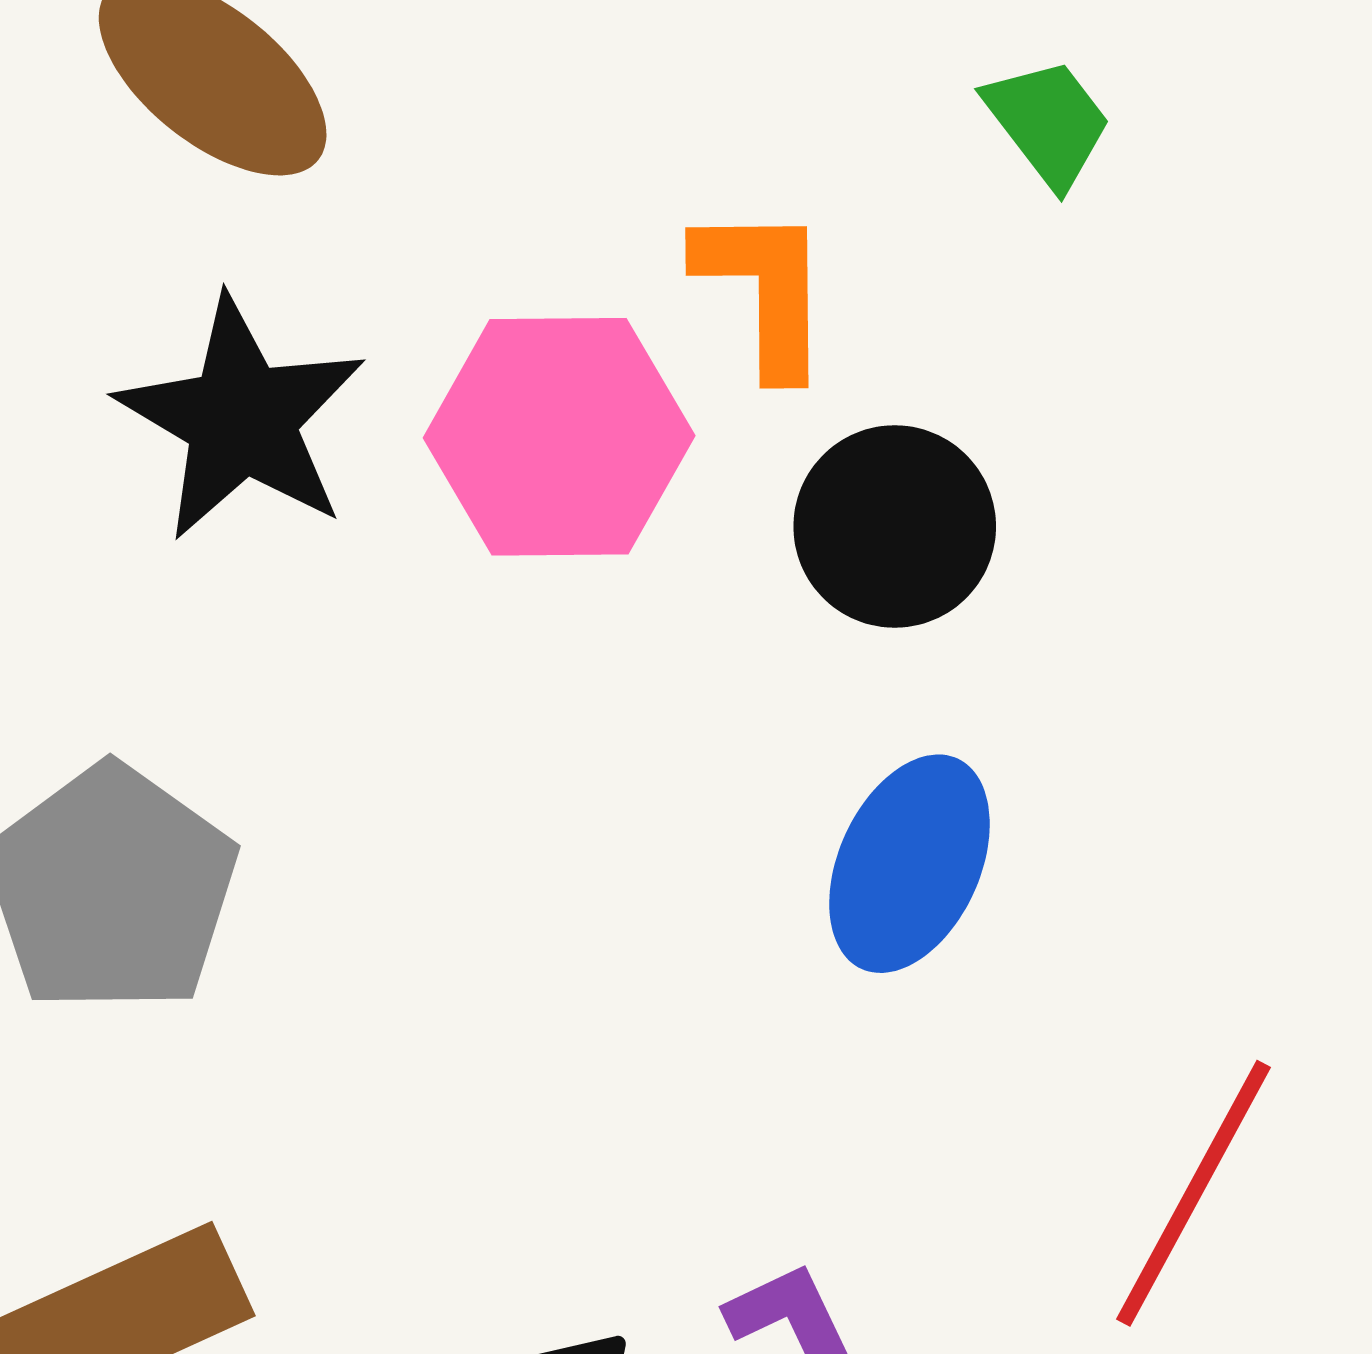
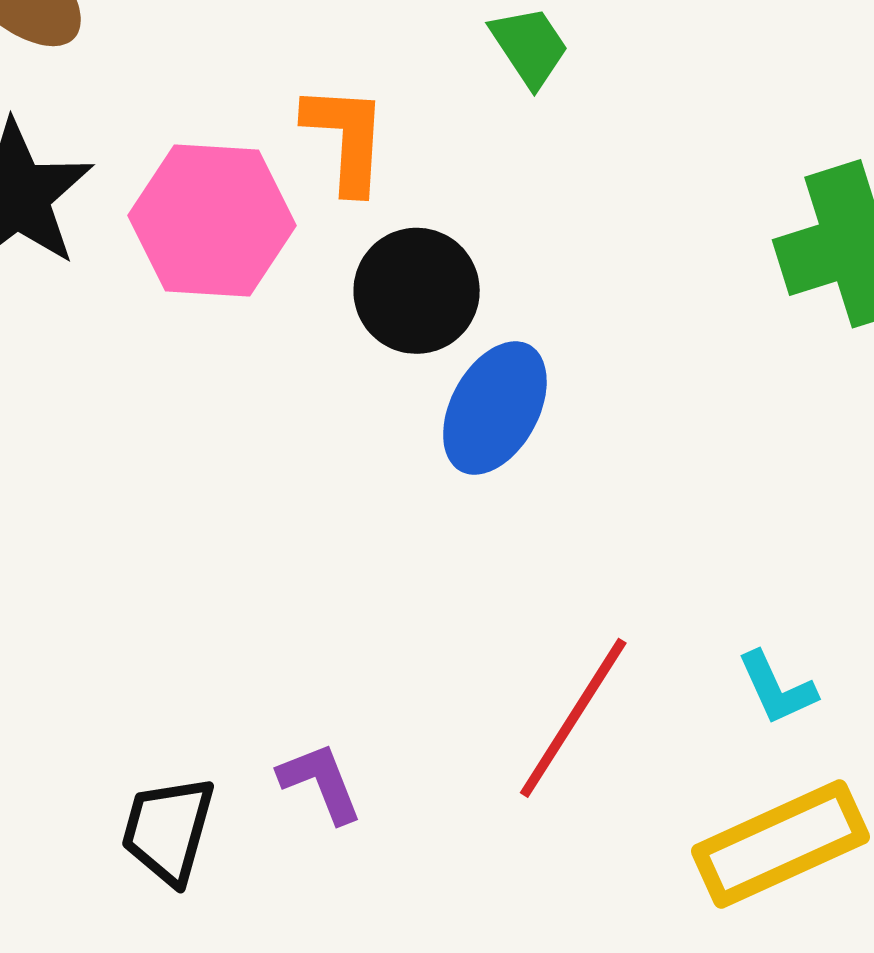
blue ellipse: (909, 864) -> (495, 408), moved

